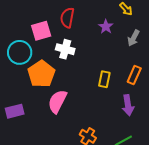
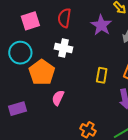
purple star: (106, 27) -> (101, 25), size x1.5
pink square: (41, 31) -> (30, 21), moved
pink semicircle: (57, 101) -> (58, 98), size x0.7

